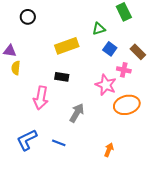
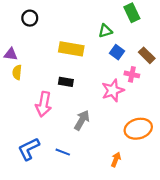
yellow rectangle: (67, 46) -> (71, 49), turned 30
pink star: (106, 85) -> (113, 90), turned 30
orange ellipse: (127, 105) -> (138, 129), moved

